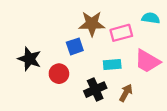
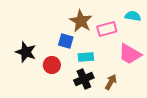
brown star: (92, 24) -> (81, 21), turned 30
blue square: (75, 46) -> (66, 41), turned 35
cyan rectangle: (112, 65) -> (86, 57), moved

